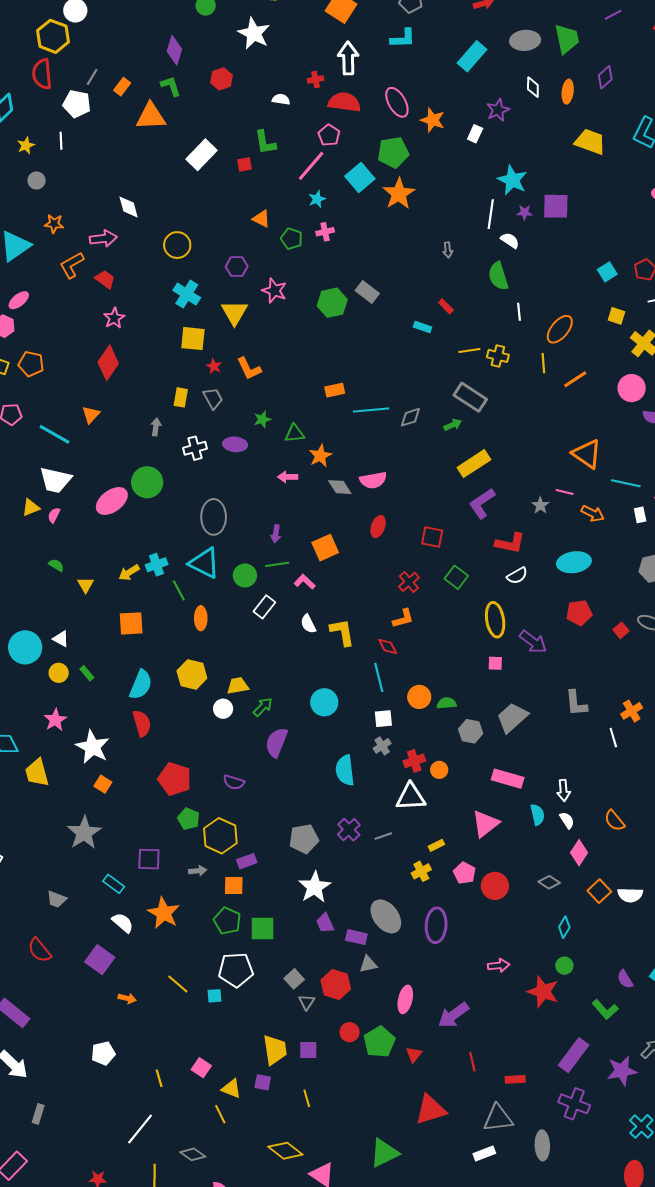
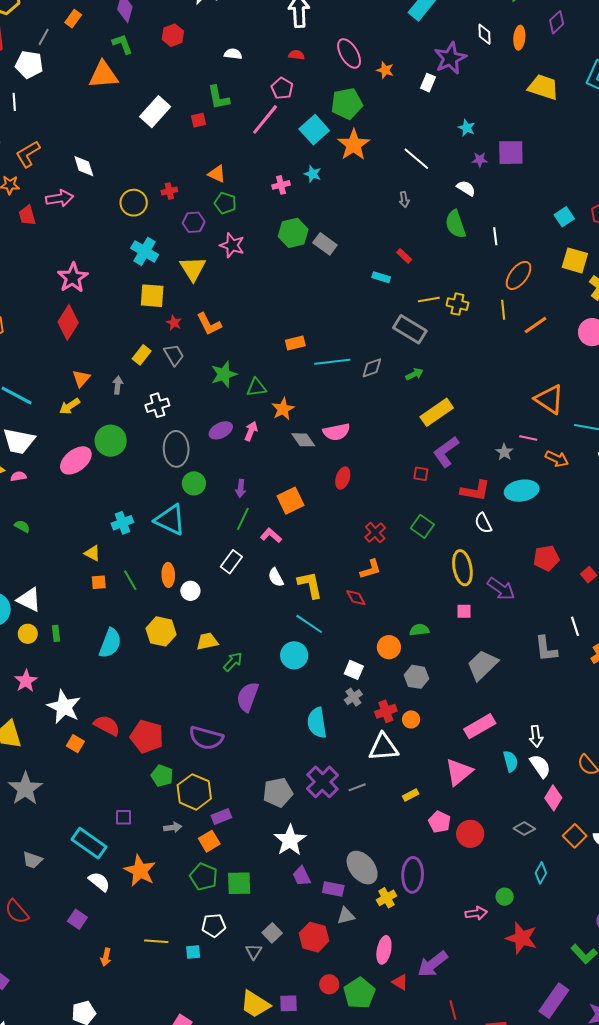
red cross: (316, 79) -> (169, 191), moved
orange rectangle: (122, 87) -> (73, 19), moved
red semicircle: (344, 102) -> (296, 55), size x0.5
purple star: (498, 110) -> (450, 58), size x1.4
orange star: (433, 120) -> (385, 70), size x0.7
cyan star: (512, 180) -> (467, 128), size x0.6
cyan star: (317, 199) -> (313, 174), moved, turned -30
white line: (491, 214) -> (416, 159), moved, turned -56
green pentagon: (292, 239) -> (225, 203), moved
orange L-shape: (72, 265) -> (28, 154), moved
red trapezoid: (105, 279) -> (27, 215), moved, turned -140
green hexagon: (332, 303) -> (293, 233), moved
white line: (519, 312) -> (495, 236), moved
yellow square: (617, 316) -> (575, 260), size x1.5
pink star: (114, 318) -> (73, 278), size x1.4
yellow rectangle: (181, 397) -> (142, 355), turned 30
gray rectangle: (470, 397) -> (410, 329), moved
orange triangle: (91, 415) -> (81, 378), moved
green star: (262, 419) -> (224, 374), size x1.5
purple ellipse: (235, 444) -> (221, 430), moved, turned -30
pink arrow: (288, 477) -> (251, 431), turned 114
pink semicircle: (54, 515) -> (18, 476), turned 56
gray ellipse: (214, 517) -> (176, 449), moved
red square: (432, 537) -> (421, 474), moved, size x0.7
cyan ellipse: (574, 562) -> (522, 491), moved
green line: (277, 564) -> (243, 519), turned -55
yellow arrow: (129, 573) -> (70, 406), moved
green circle: (245, 575) -> (194, 483), moved
white semicircle: (517, 576) -> (483, 523), turned 95
yellow triangle: (86, 585) -> (92, 553), moved, turned -30
green line: (179, 590) -> (130, 580), moved
orange square: (131, 623) -> (99, 582), size x0.6
white triangle: (61, 639) -> (29, 600), size x1.5
green rectangle: (87, 673) -> (56, 633), turned 35
cyan line: (379, 677) -> (309, 624), moved, turned -40
green semicircle: (447, 703) -> (419, 630), moved
white circle: (223, 709) -> (190, 591), moved
white square: (383, 719) -> (354, 670), turned 30
red semicircle: (142, 723) -> (107, 725), moved, turned -44
gray hexagon: (471, 731) -> (416, 677), moved
white line: (613, 737) -> (575, 626), moved
pink rectangle: (508, 779) -> (480, 726), turned -44
purple semicircle: (234, 782) -> (206, 738), size x1.6
white semicircle: (567, 820) -> (540, 766), size x1.4
purple cross: (349, 830) -> (323, 782), size x1.4
gray star: (84, 833) -> (25, 789), moved
purple square: (149, 859) -> (124, 817), size x0.7
yellow cross: (421, 871) -> (386, 898), moved
cyan rectangle: (114, 884) -> (89, 843), size x1.6
orange square: (234, 886) -> (209, 841), turned -30
purple square: (100, 960) -> (77, 919), size x0.7
green circle: (564, 966) -> (505, 897), moved
white pentagon: (236, 970) -> (214, 925), size x0.7
yellow line: (178, 984) -> (156, 941), turned -35
orange arrow: (127, 998) -> (106, 957), turned 90
gray triangle: (307, 1002) -> (254, 952), moved
yellow trapezoid: (275, 1050) -> (255, 1004), turned 132
red triangle: (414, 1054) -> (400, 982), moved, turned -36

